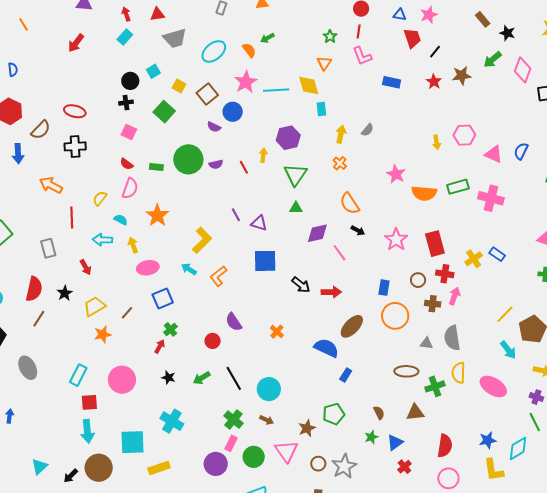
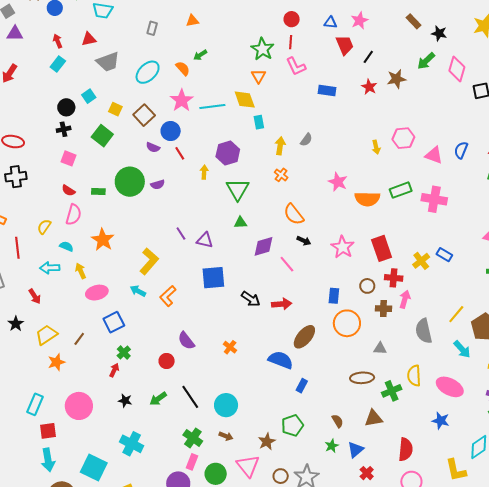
green star: (330, 37) -> (262, 49), size x1.6
red line: (244, 167) -> (180, 153), moved
gray semicircle: (452, 338) -> (424, 331), moved
blue star: (488, 440) -> (441, 421), moved, turned 30
cyan square: (133, 442) -> (94, 468), turned 32

